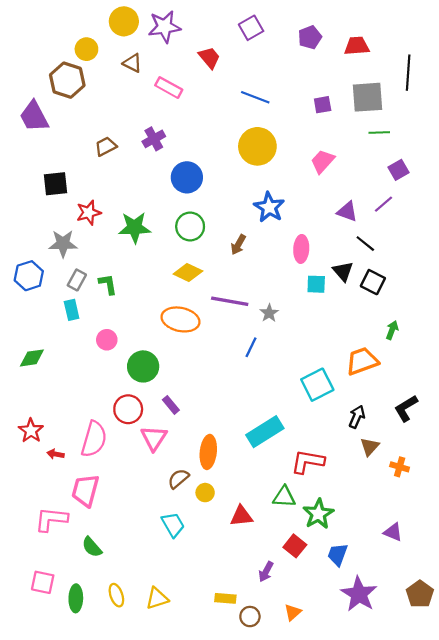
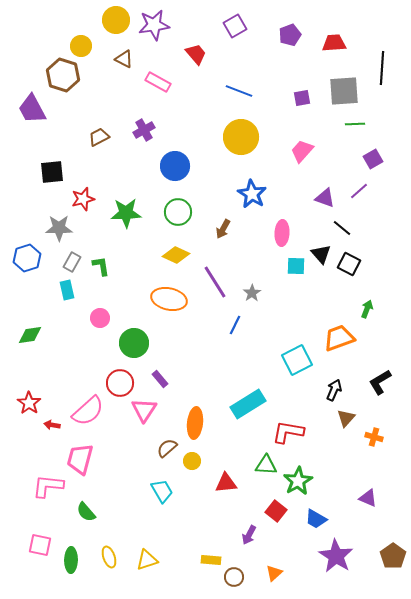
purple line: (230, 301) -> (215, 282), turned 48
pink semicircle: (94, 439) -> (88, 411), turned 32
blue trapezoid: (338, 555) -> (316, 519), turned -80

